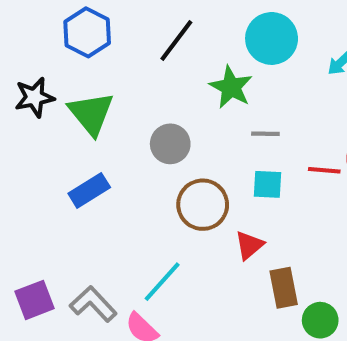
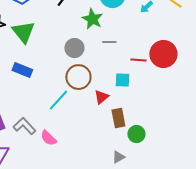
gray circle: (170, 144) -> (74, 48), moved
cyan square: (267, 184) -> (122, 80), moved
blue rectangle: (89, 190) -> (22, 70), turned 54
cyan line: (162, 282) -> (58, 100), moved

